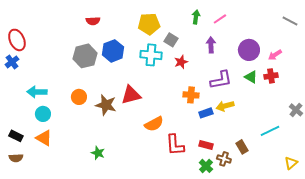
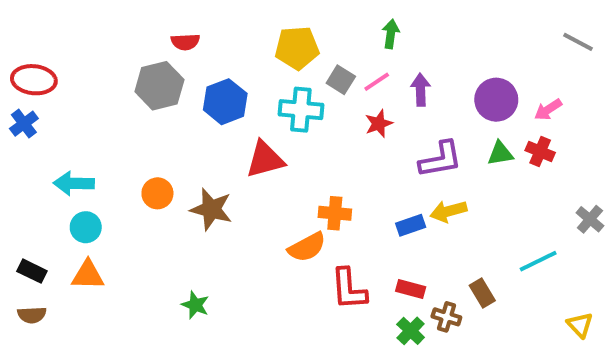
pink line: (220, 19) -> (377, 82), moved
red ellipse: (17, 40) -> (34, 80), turned -60
gray hexagon: (85, 56) -> (159, 86), moved
red star: (181, 62) -> (379, 124), moved
red cross: (271, 76) -> (540, 151), turned 32
green triangle: (251, 77) -> (500, 153), turned -40
red triangle: (131, 95) -> (265, 159), moved
orange cross: (191, 95) -> (335, 213), moved
orange triangle: (44, 138) -> (88, 275), turned -30
yellow triangle: (291, 163) -> (580, 325), turned -32

